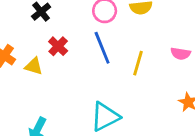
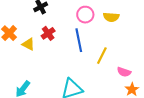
pink semicircle: (181, 54) -> (124, 72), moved

